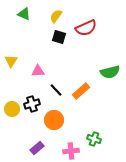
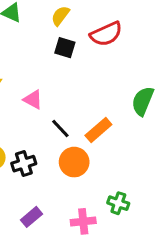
pink triangle: (38, 71) -> (33, 100), turned 32
green semicircle: (110, 72) -> (143, 101), turned 126
black cross: (32, 104) -> (24, 164), moved
orange circle: (54, 120) -> (74, 162), moved

